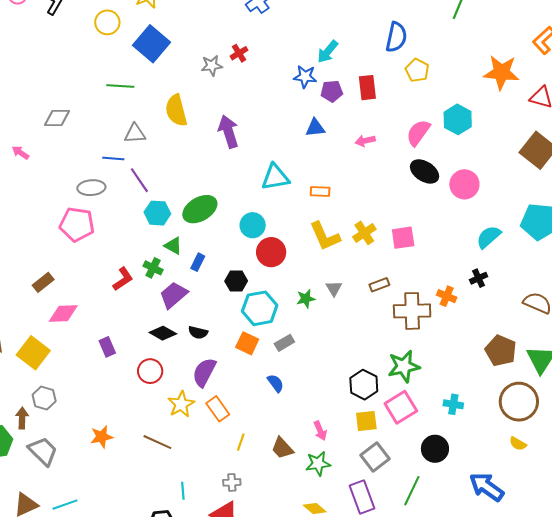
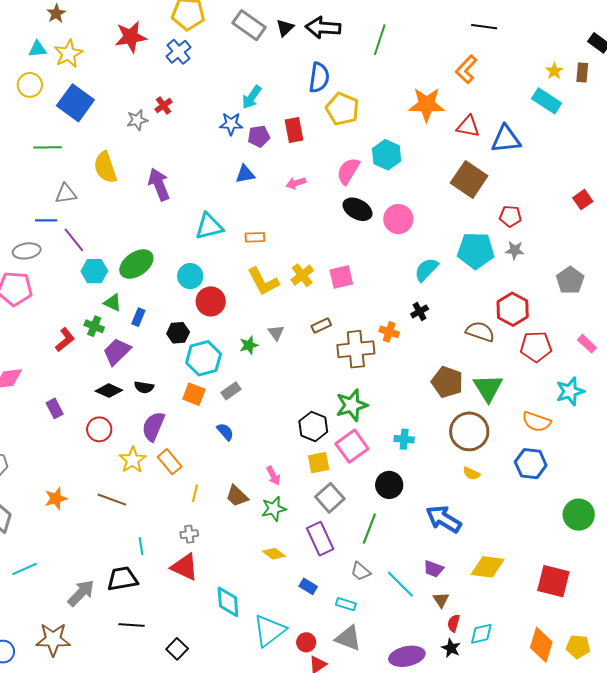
yellow pentagon: (417, 70) -> (342, 109), size x1.4

